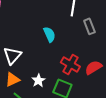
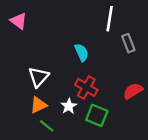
red cross: (70, 64) -> (86, 87), moved

